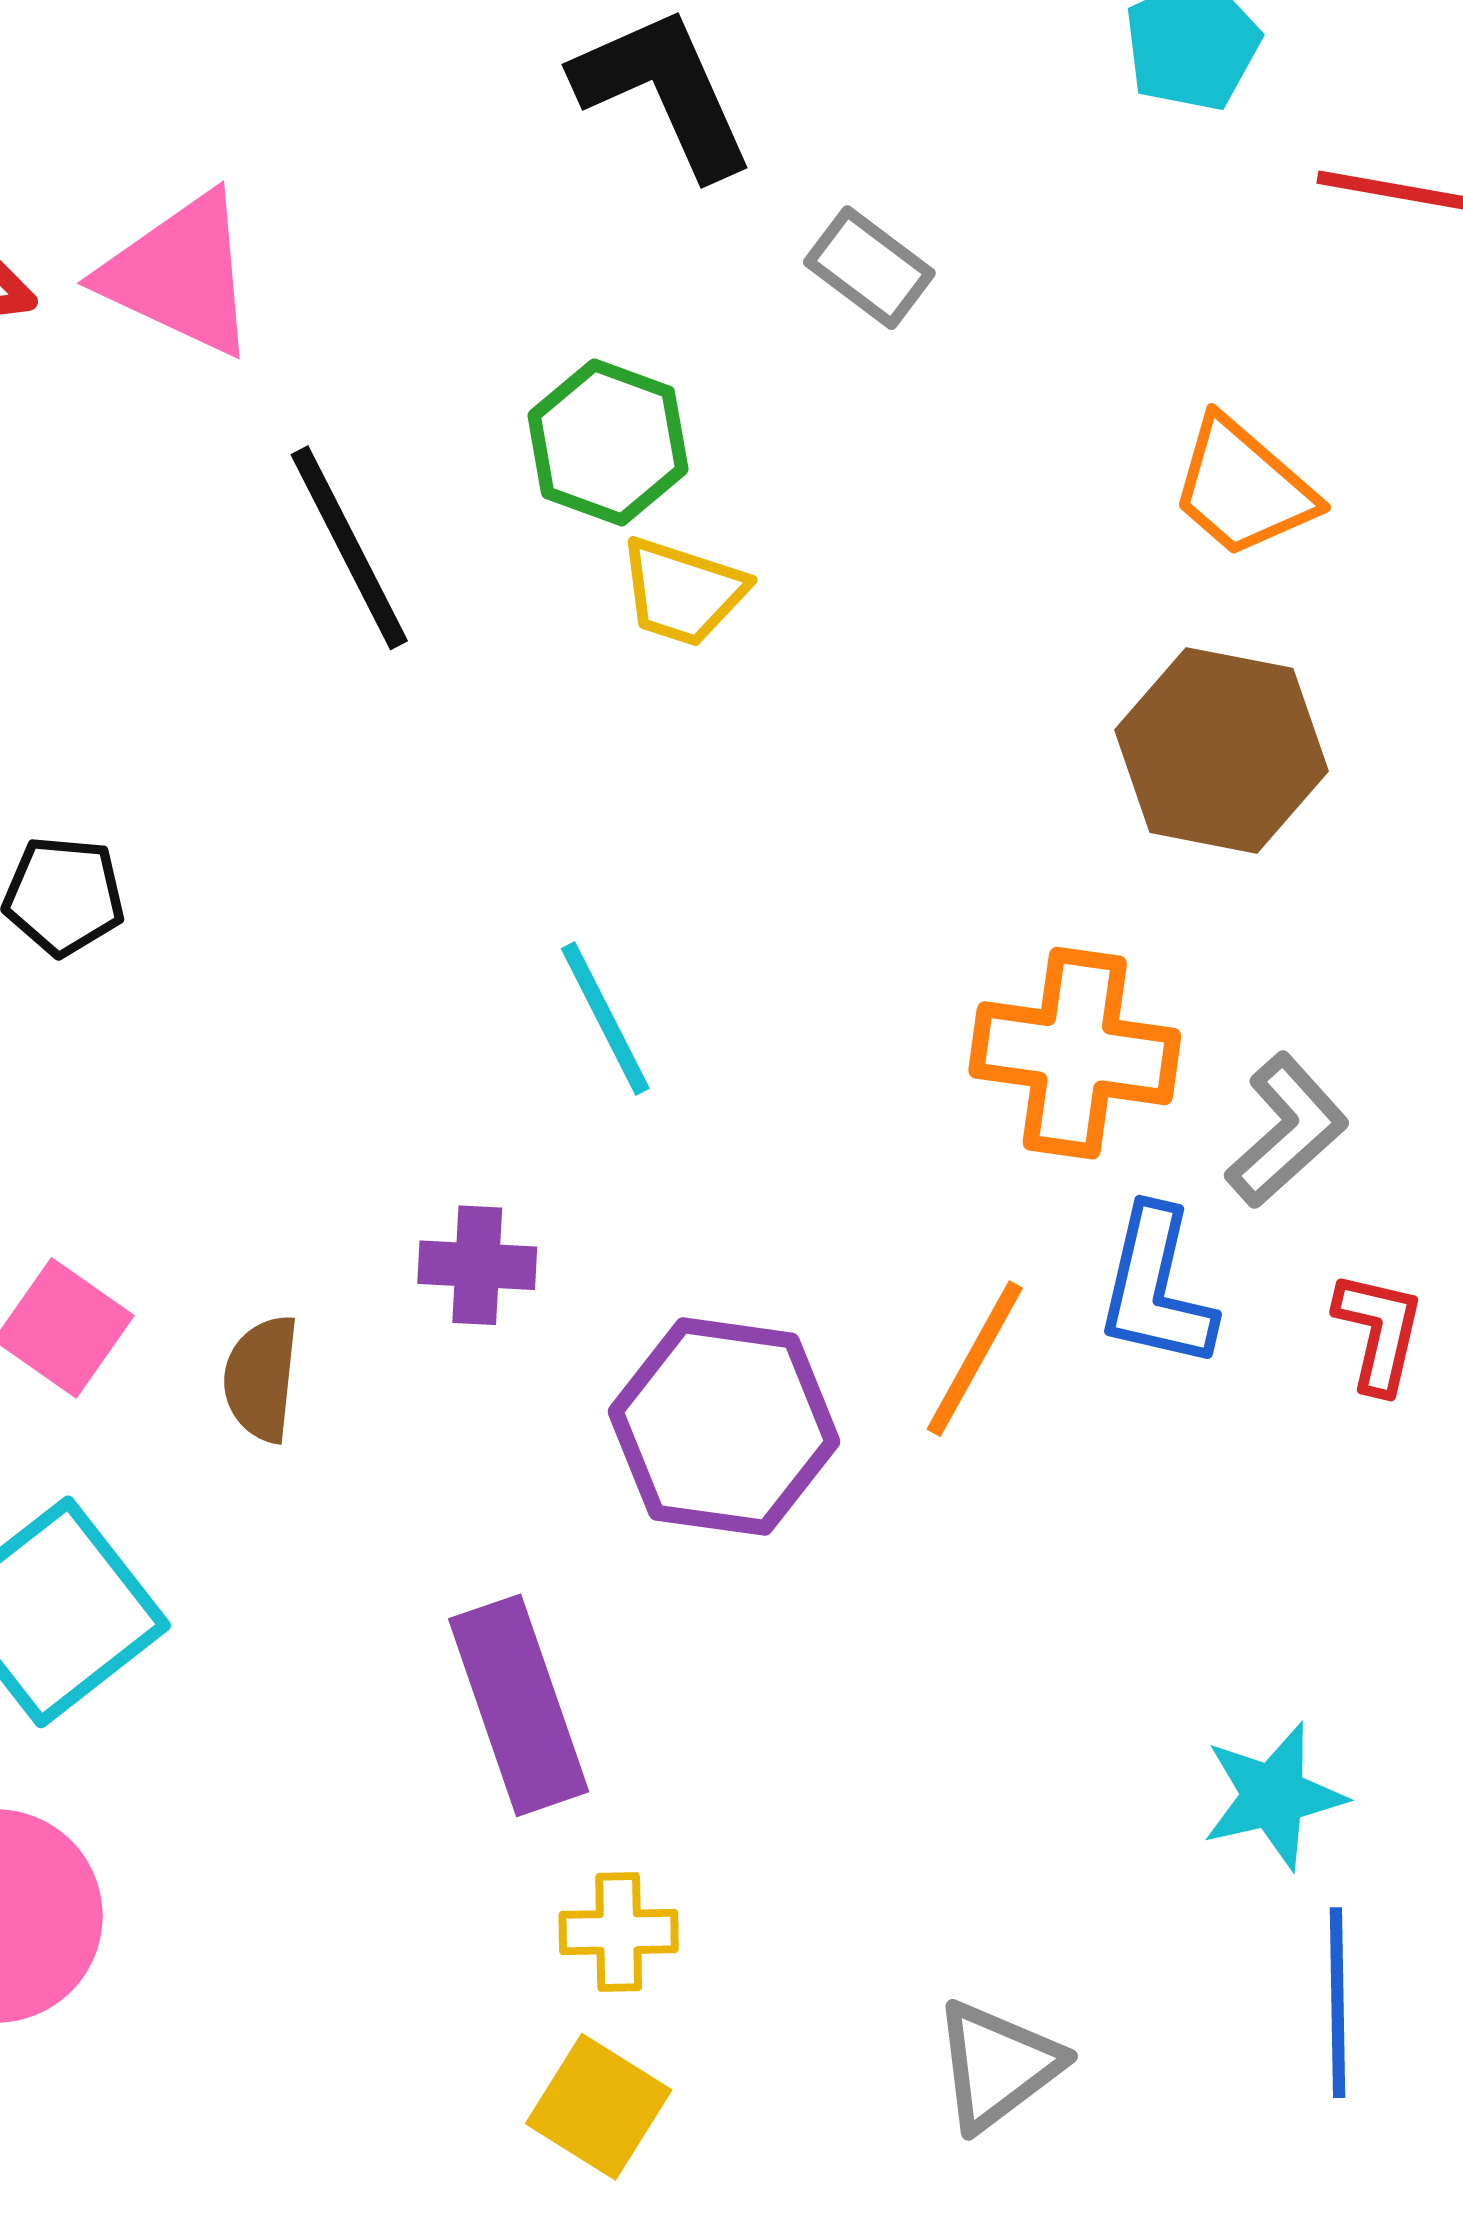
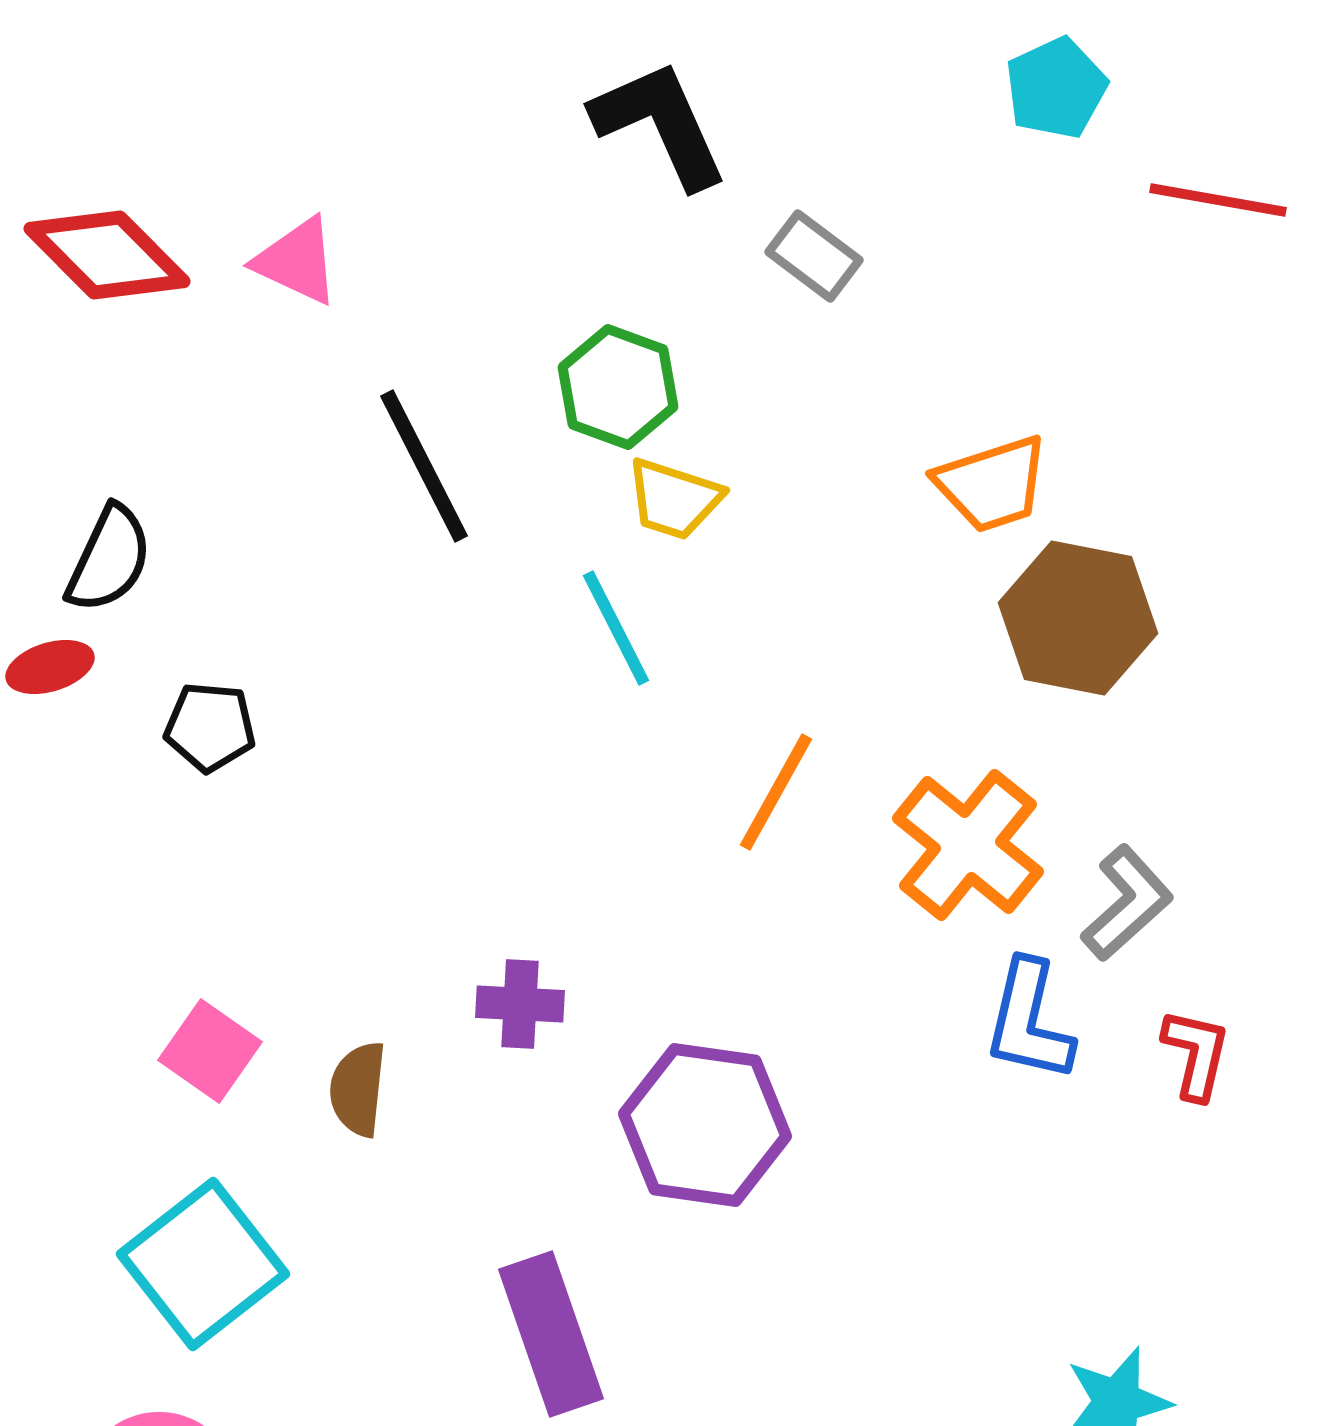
pink triangle: (180, 274) -> (297, 261), size x0.7
orange trapezoid: (1243, 488) -> (992, 484), moved, turned -59
cyan line: (605, 1019) -> (616, 628), moved
orange cross: (1075, 1053) -> (968, 845), turned 31
orange line: (975, 1359) -> (776, 792), moved

